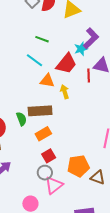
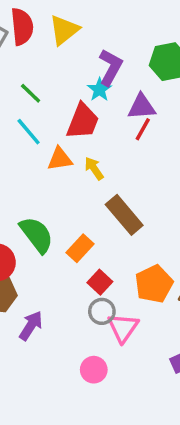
green line: (42, 39) -> (31, 93), turned 40
cyan line: (34, 60) -> (29, 132), turned 30
red line: (89, 75) -> (143, 129), moved, turned 48
brown rectangle: (40, 111) -> (124, 215), moved, turned 70
green semicircle: (21, 119) -> (37, 235), size x1.6

